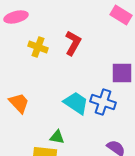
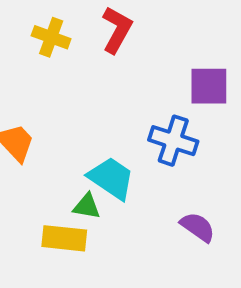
cyan trapezoid: (76, 103) -> (111, 178), moved

